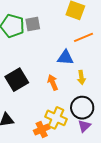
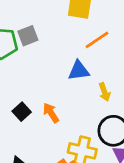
black square: (17, 80) -> (22, 112), size x0.6
orange arrow: (53, 82) -> (51, 113), moved

